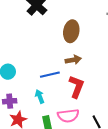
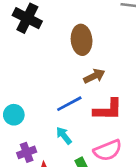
red L-shape: (76, 87) -> (108, 110), turned 85

